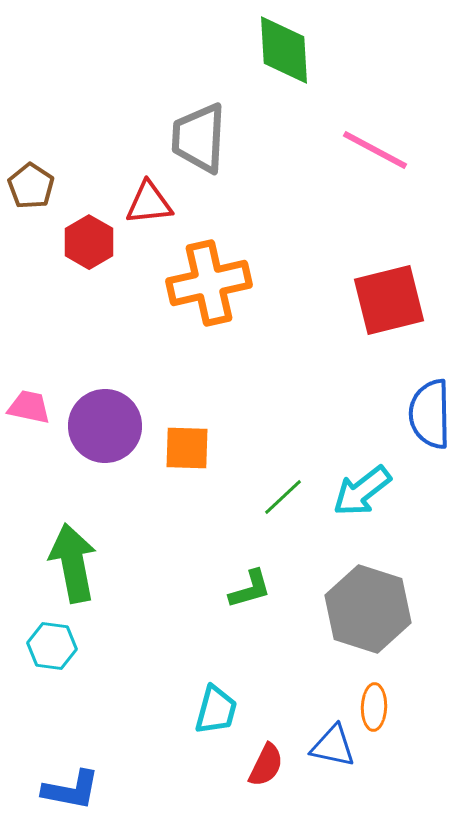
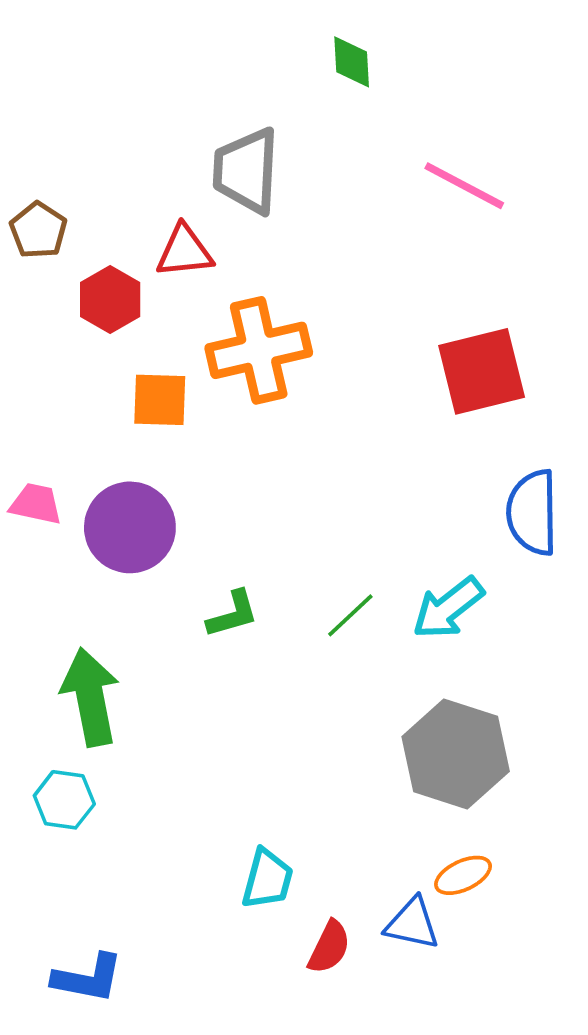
green diamond: (284, 50) -> (352, 62), size x0.6
orange square: (187, 448) -> (160, 400), moved
green L-shape: (250, 589) -> (233, 614), moved
orange ellipse: (374, 707) -> (463, 875), turned 63

